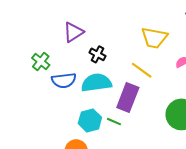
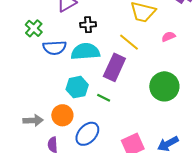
black cross: (98, 54) -> (88, 25), turned -35
green line: (114, 122) -> (104, 98), moved

